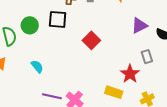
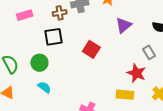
green circle: (30, 25) -> (39, 63), moved
purple triangle: (139, 26) -> (124, 25), moved

